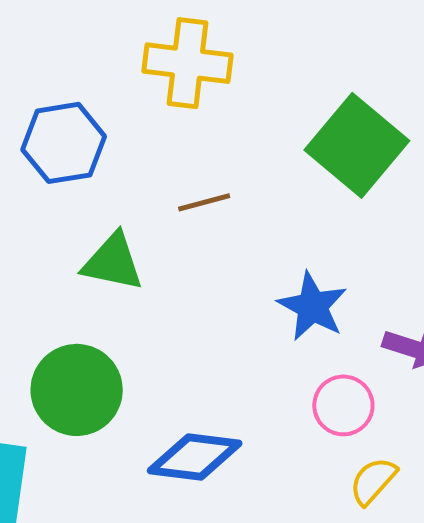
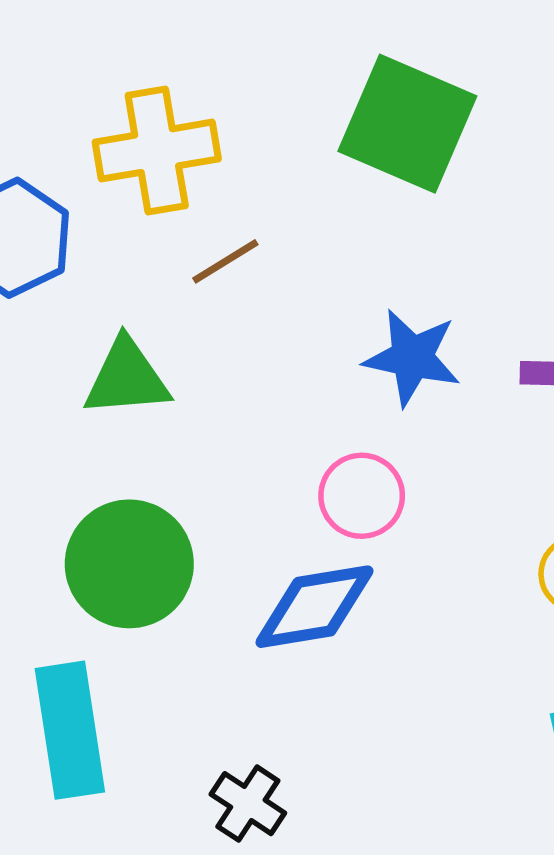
yellow cross: (187, 63) -> (157, 151), moved
pink circle: (343, 405) -> (362, 496), moved

